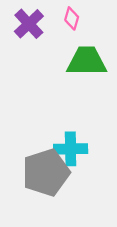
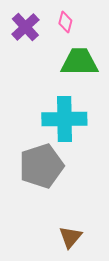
cyan cross: (71, 149) -> (64, 119), moved, size x1.4

